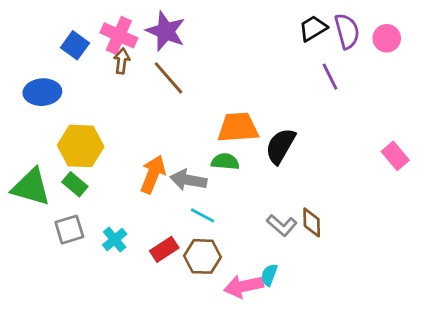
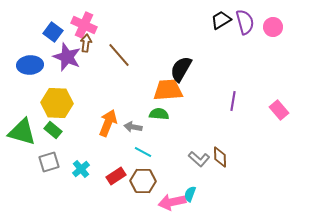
purple star: (166, 31) -> (67, 57), moved
purple line: (330, 77) -> (233, 101), moved, turned 36
black semicircle: (280, 146) -> (181, 69), moved
gray arrow: (188, 180) -> (133, 127), size x0.7

